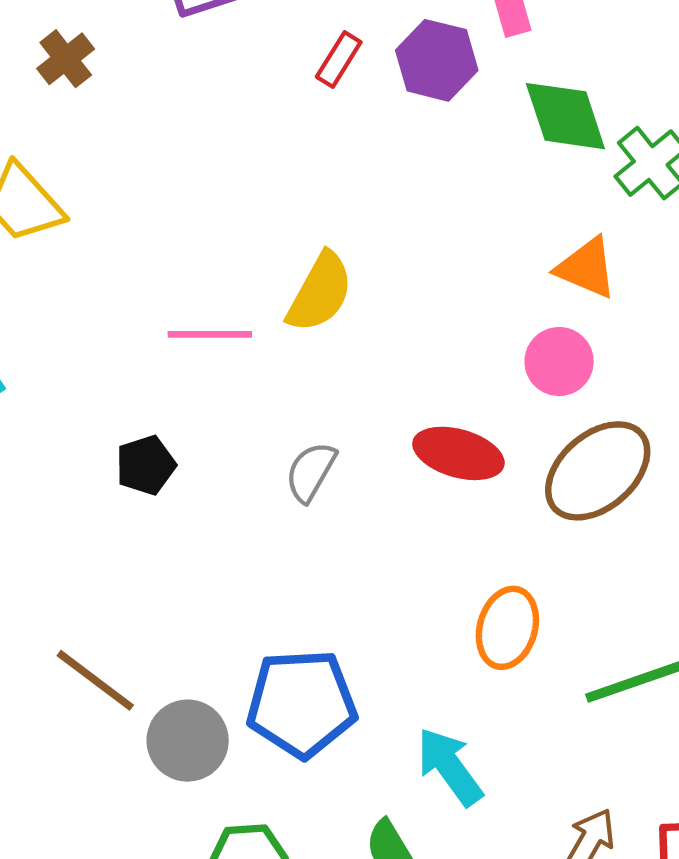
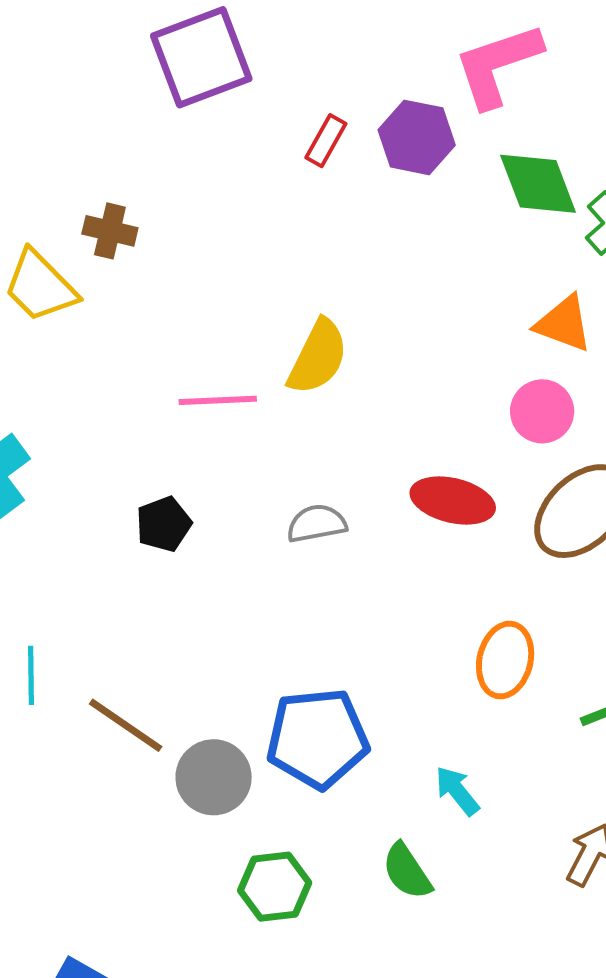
brown cross: (66, 59) -> (110, 231), moved, turned -36
gray semicircle: (311, 472) -> (317, 524), turned 52
cyan arrow: (450, 767) -> (457, 791), size x0.7

